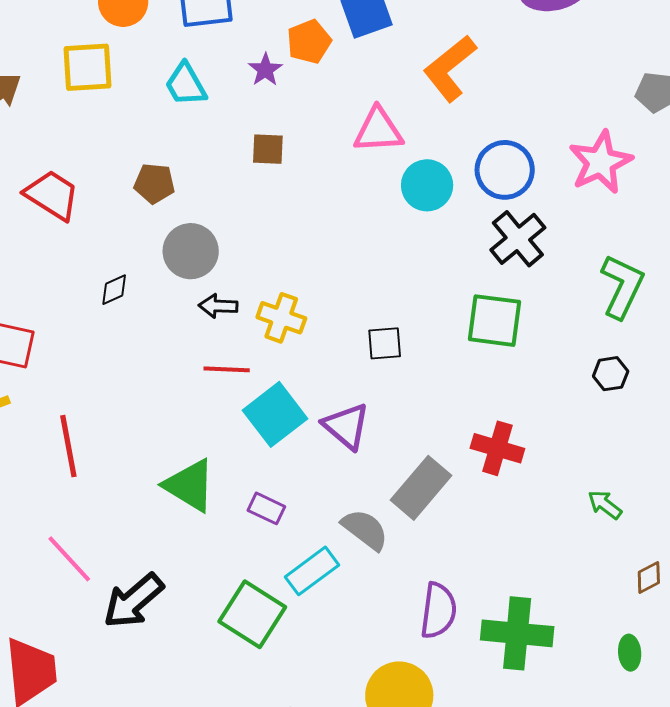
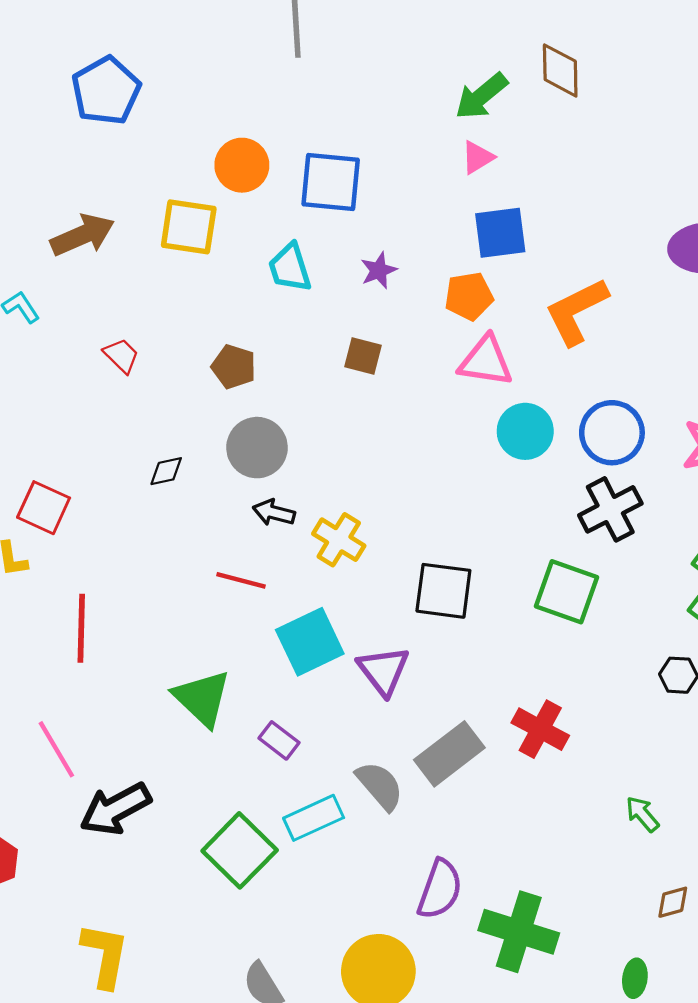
orange pentagon: (309, 42) -> (469, 296), moved
red trapezoid: (52, 195) -> (121, 356), size x0.6
black square: (385, 343) -> (443, 591), size x1.5
red line: (227, 369) -> (241, 580), moved

